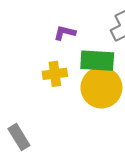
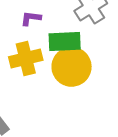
yellow cross: (55, 74) -> (26, 58), size x1.4

